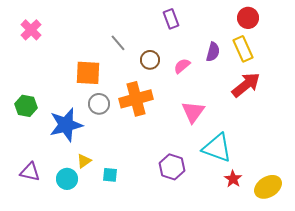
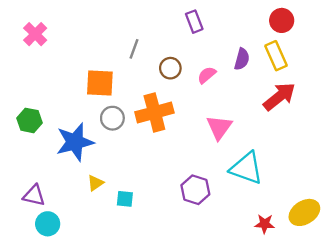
gray line: (118, 43) -> (134, 49), turned 60
cyan circle: (67, 179) -> (48, 224), moved
red star: (233, 179) -> (265, 224), moved, turned -30

